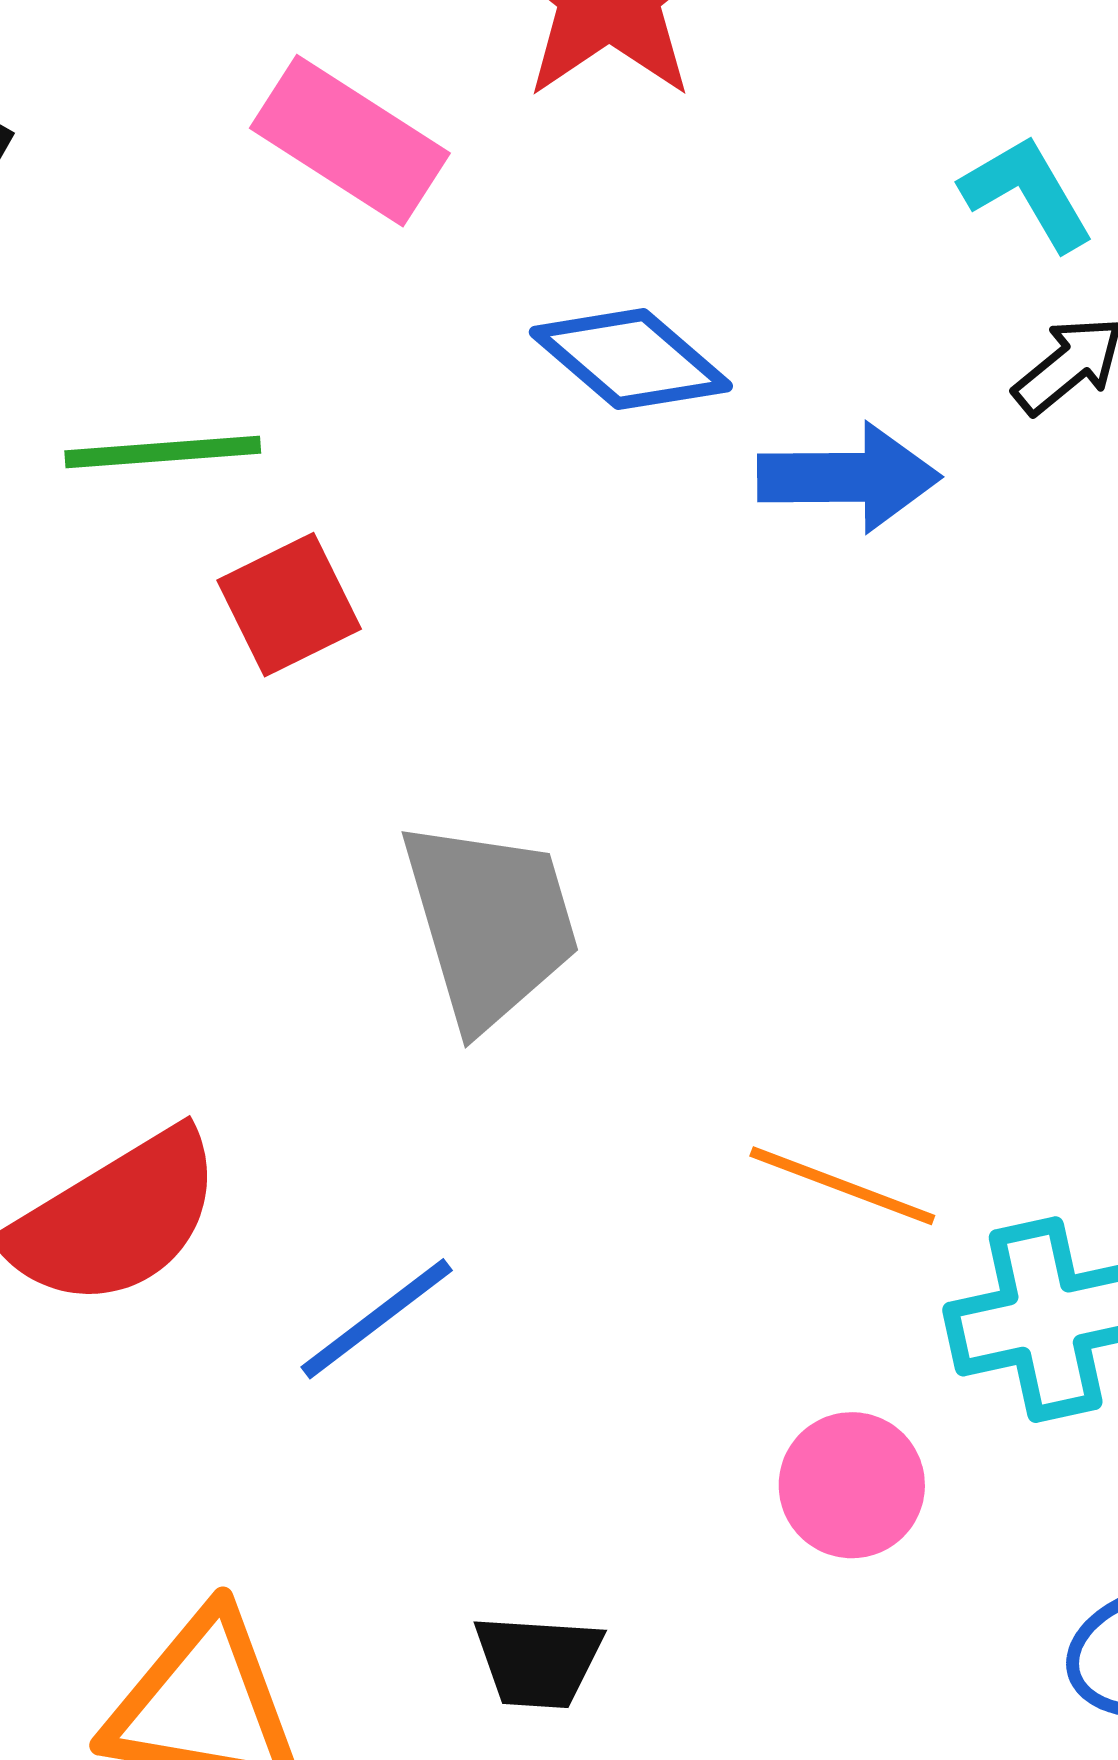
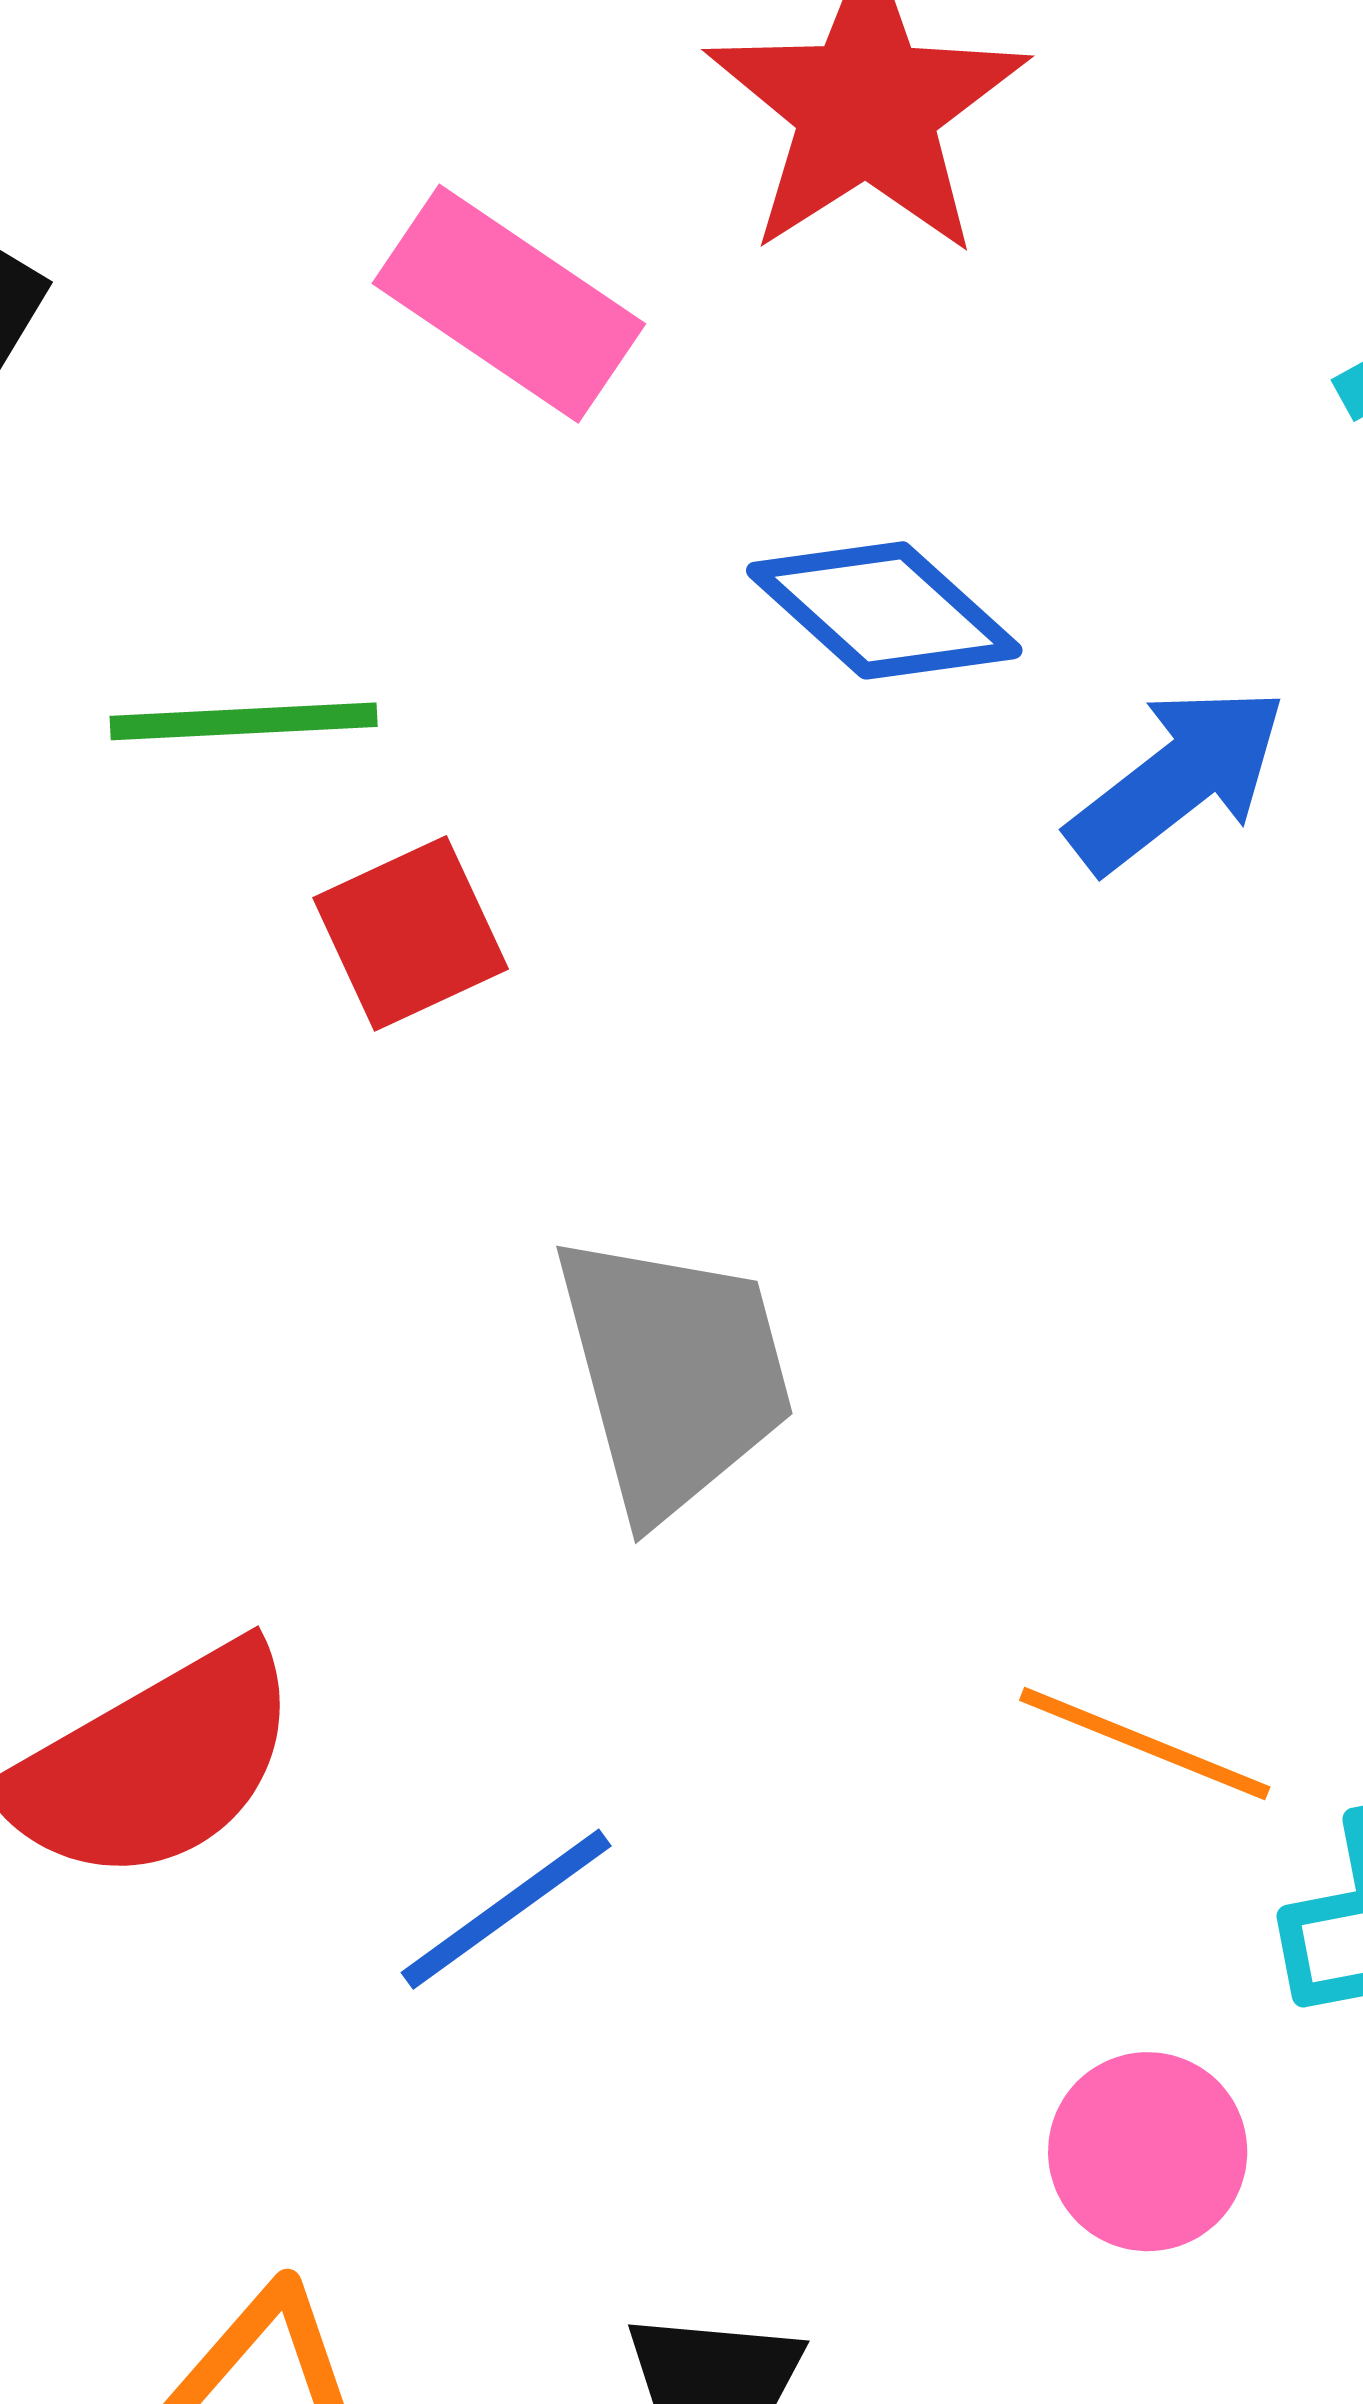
blue arrow: (849, 477) -> (1177, 779), turned -39

